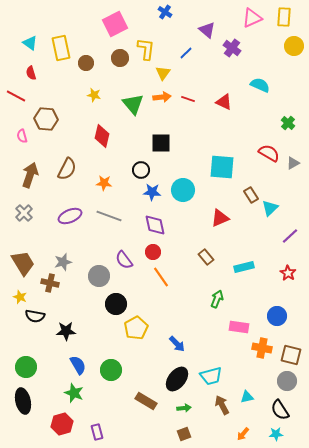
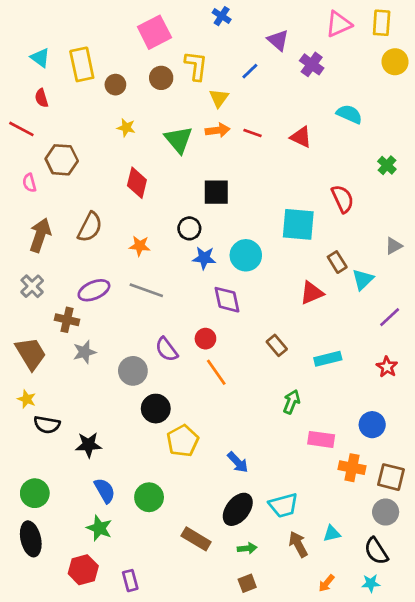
red semicircle: (269, 153) -> (343, 199), moved, turned 35
gray triangle: (293, 163) -> (394, 246), moved
red triangle: (220, 218) -> (312, 293), moved
purple diamond: (155, 225) -> (227, 300), moved
brown cross: (50, 283) -> (67, 320), moved

